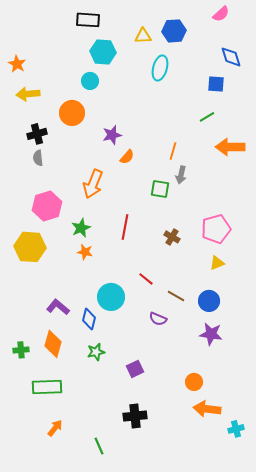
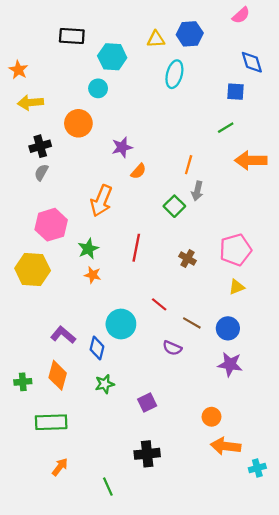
black rectangle: (88, 20) -> (72, 36), moved
gray semicircle: (38, 158) -> (41, 172), turned 35
green square: (160, 189) -> (174, 206), turned 36

